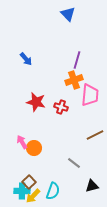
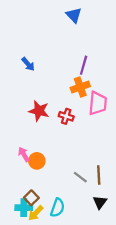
brown line: (95, 135) -> (99, 175), moved, turned -66
black triangle: (92, 186) -> (100, 202), turned -40

